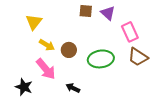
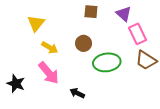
purple triangle: (108, 13) -> (124, 14), moved
brown circle: (69, 50) -> (84, 43), moved
black star: (24, 87) -> (16, 84), moved

